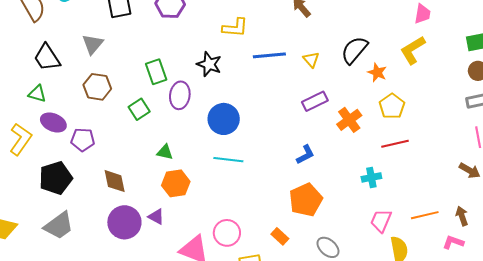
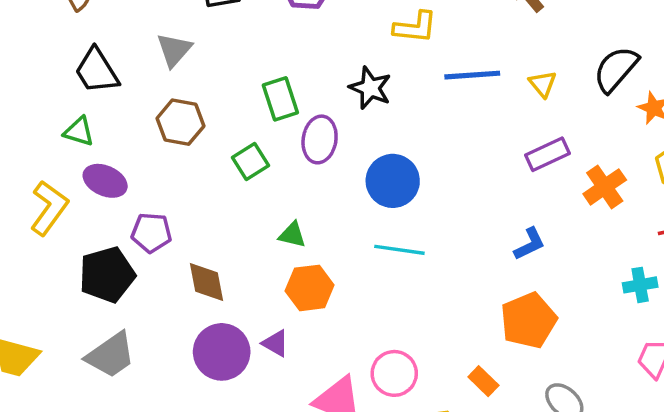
purple pentagon: (83, 140) -> (151, 233), moved

